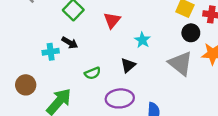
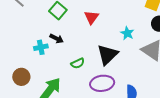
cyan star: (142, 40) -> (127, 33), moved
black triangle: (128, 65) -> (107, 55), size x1.6

